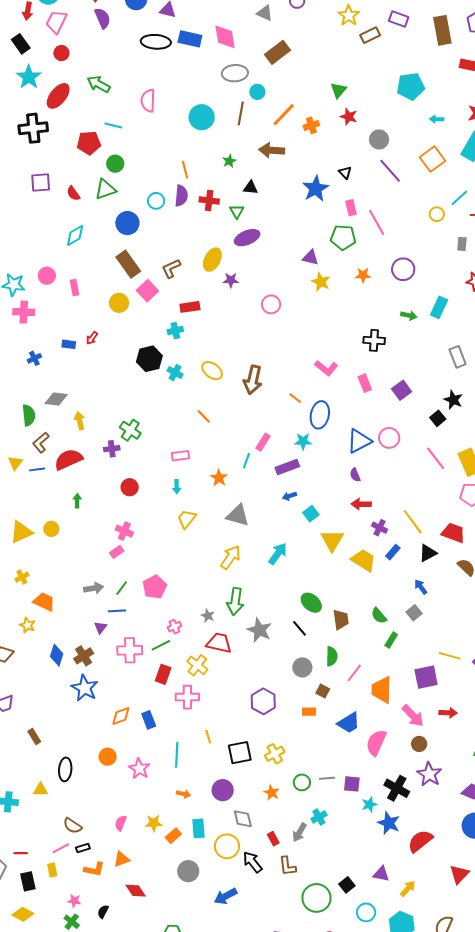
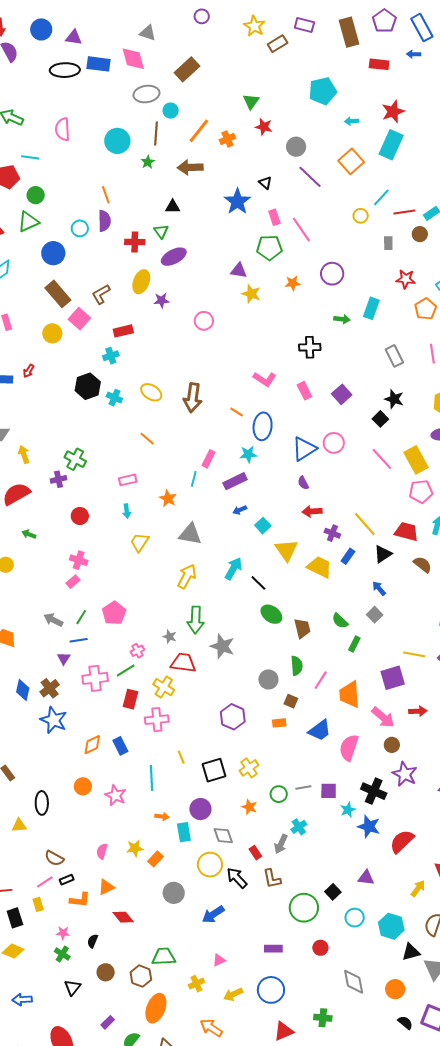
gray triangle: (265, 13) -> (148, 33), moved
green star: (229, 161) -> (148, 162), moved
red cross: (209, 200) -> (135, 242), moved
green arrow: (77, 501) -> (29, 534), turned -64
gray arrow: (94, 588) -> (53, 620), turned -138
black line: (299, 628) -> (258, 583), moved
cyan rectangle: (199, 828) -> (184, 832), moved
yellow arrow: (408, 889) -> (418, 889), moved

